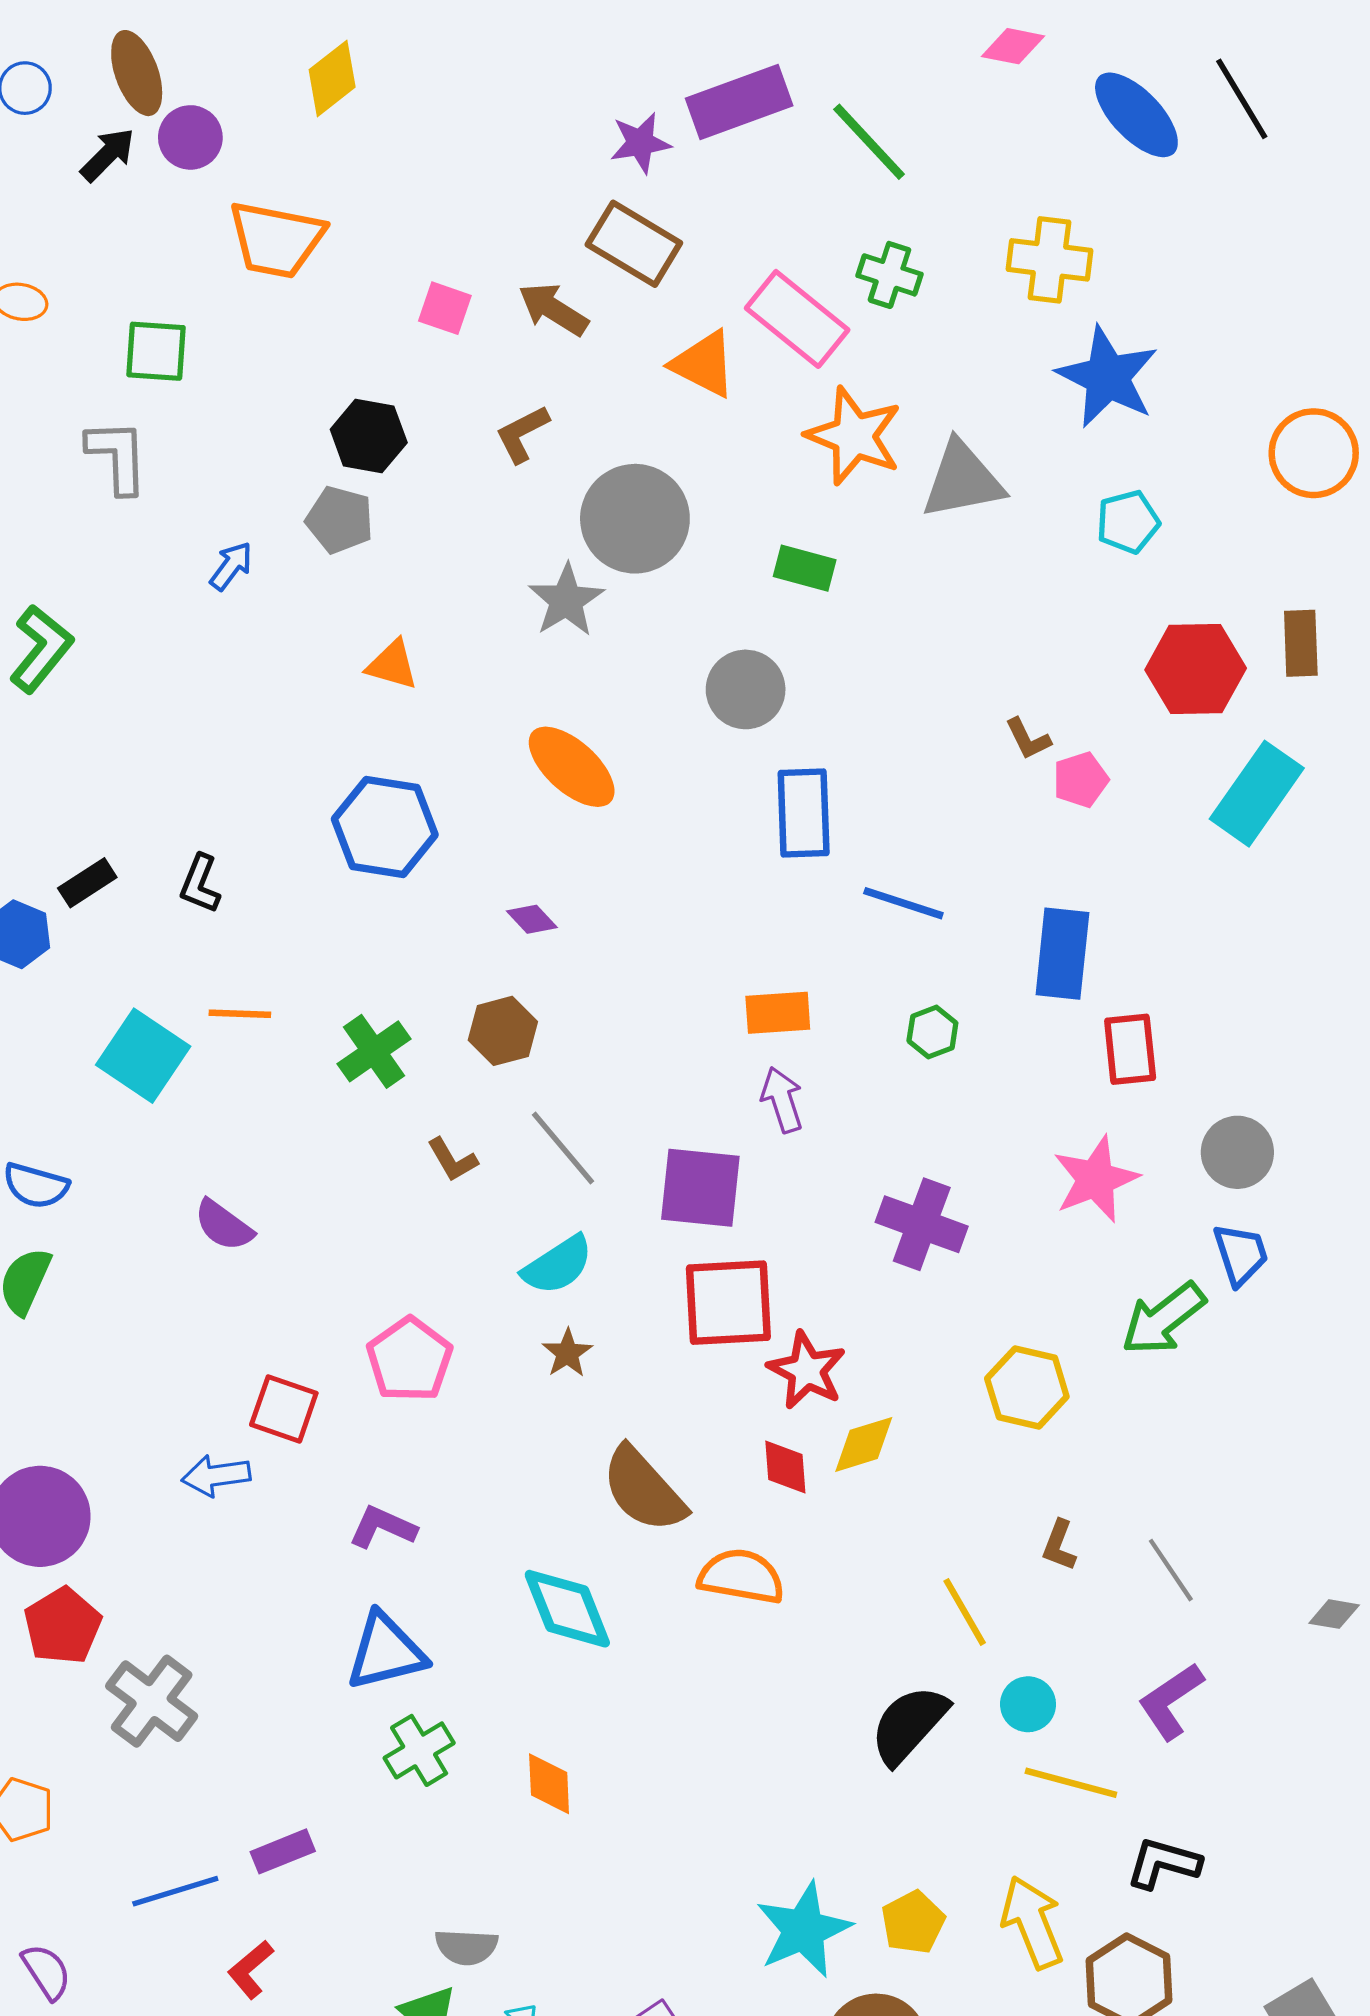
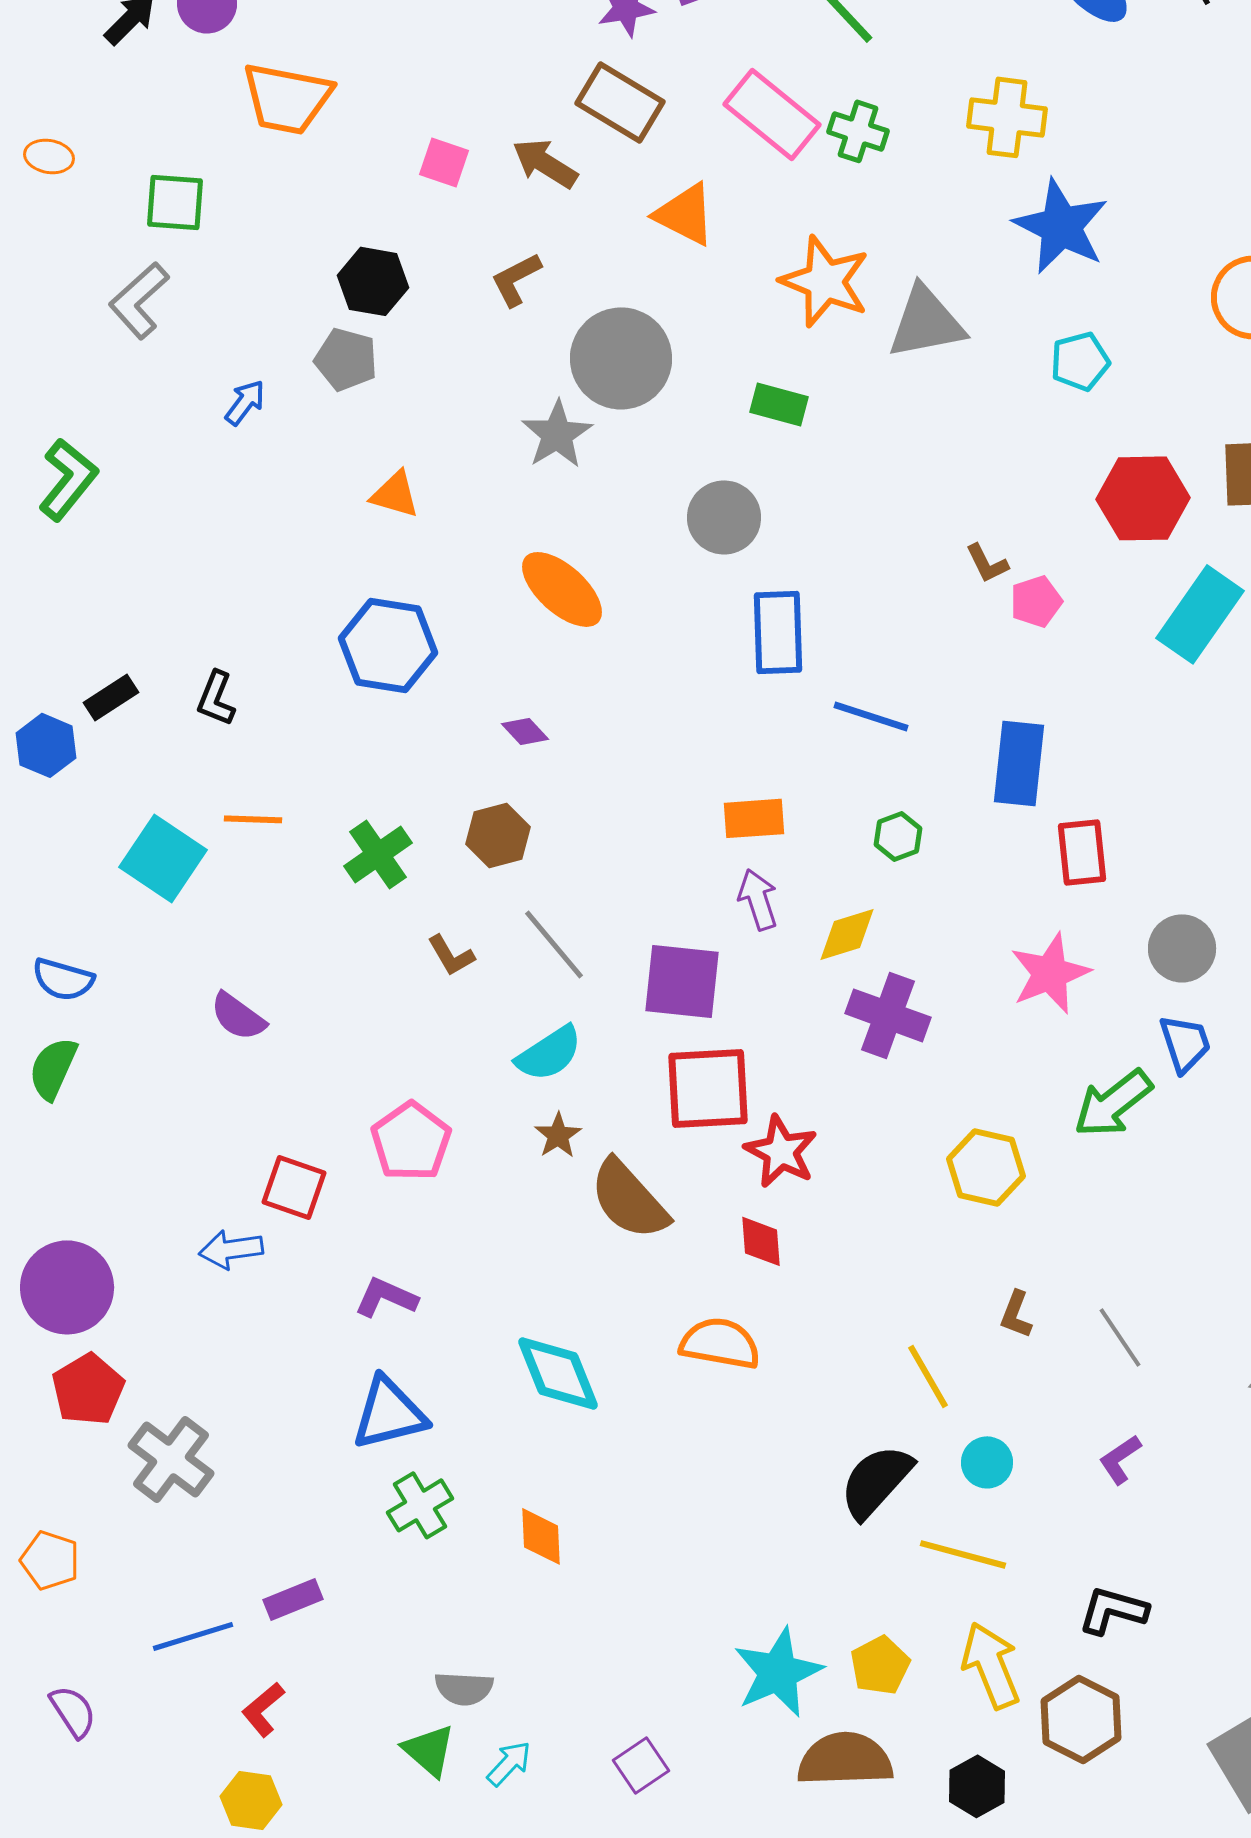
pink rectangle: (797, 319) -> (772, 114), moved
gray L-shape: (117, 456) -> (139, 300), turned -130
yellow diamond: (864, 1444) -> (847, 934), moved
brown semicircle: (644, 1490) -> (629, 1199), moved
purple L-shape: (1171, 1701) -> (1120, 1459), size x0.7
yellow line: (1071, 1783) -> (963, 1554), moved

